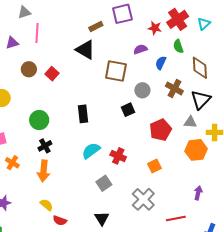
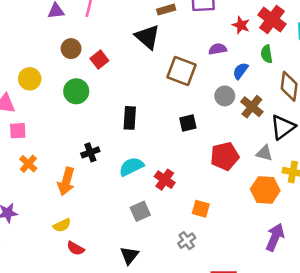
red cross: (178, 19) -> (272, 19), turned -30
gray circle: (142, 90) -> (225, 96), moved
green circle: (39, 120) -> (76, 91), moved
black cross: (45, 146) -> (90, 152), moved
orange square: (154, 166) -> (201, 209), moved, turned 32
purple arrow: (198, 193) -> (275, 237), moved, size x1.5
gray cross: (143, 199) -> (187, 241), size x0.6
yellow semicircle: (46, 205) -> (62, 225), turned 104

